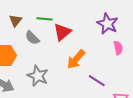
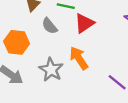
orange arrow: (76, 59) -> (79, 58), moved, turned 100

